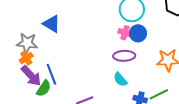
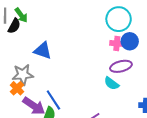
orange cross: (26, 58) -> (17, 88), moved
cyan semicircle: (120, 80) -> (111, 83), moved

